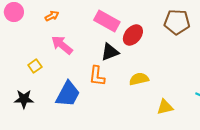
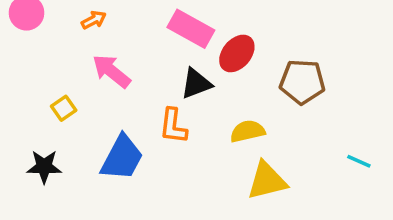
brown pentagon: (177, 22) -> (302, 82), moved
yellow triangle: (165, 107) -> (267, 181), moved, size x1.4

